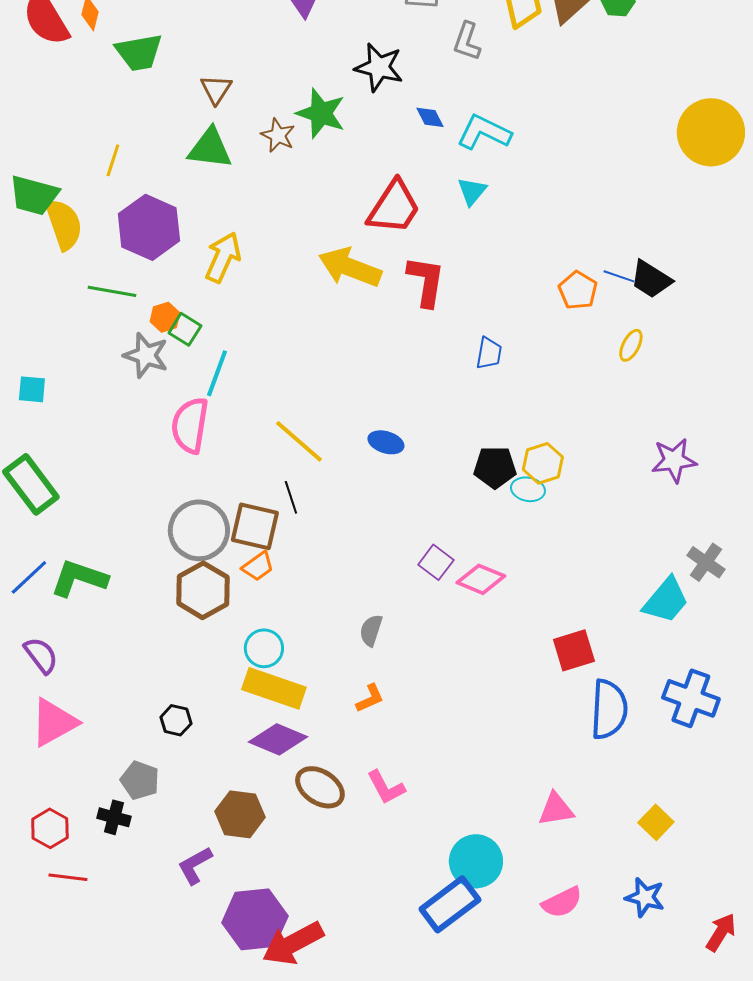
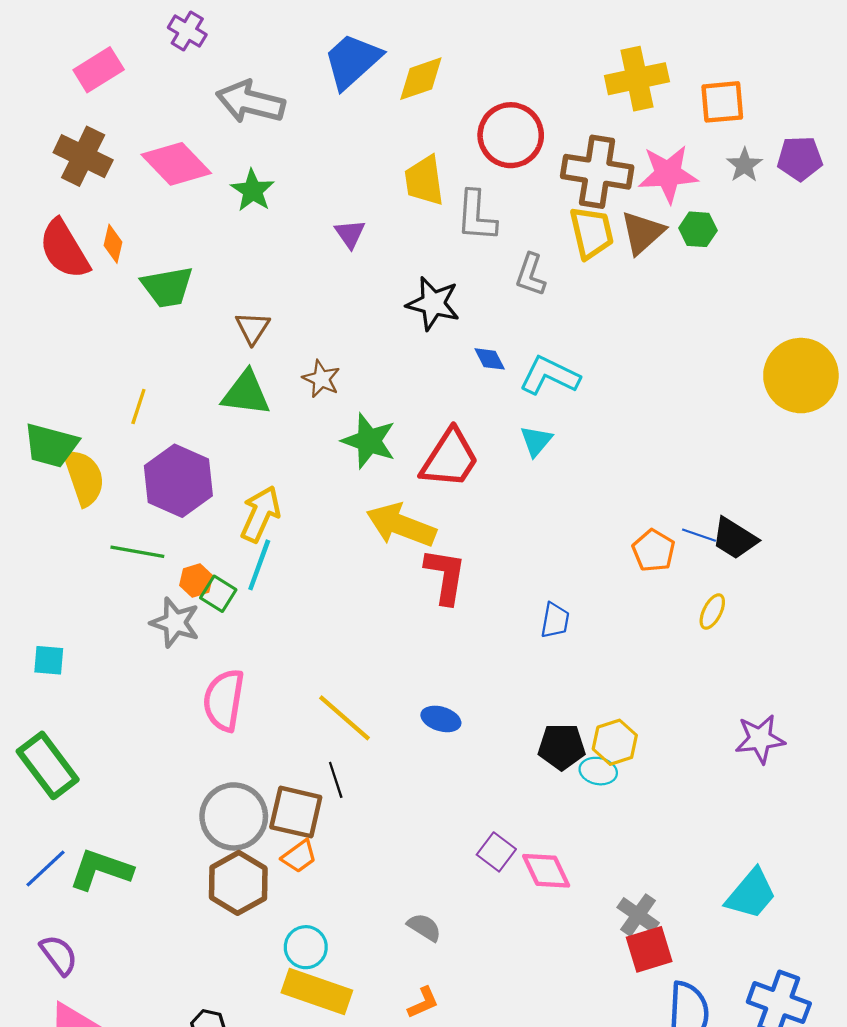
green star: (321, 113) -> (369, 441), moved
red L-shape: (426, 281) -> (445, 576), moved
cyan line: (217, 373) -> (259, 565), moved
gray cross: (706, 562) -> (638, 915), moved
pink diamond: (481, 579) -> (546, 871), turned 42
gray semicircle: (371, 630) -> (424, 927), turned 104

